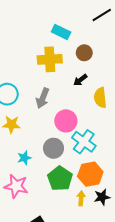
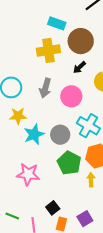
brown circle: (84, 53) -> (81, 41), size x1.6
pink circle: (66, 121) -> (71, 96), moved
cyan star: (24, 158) -> (34, 134), moved, size x1.5

